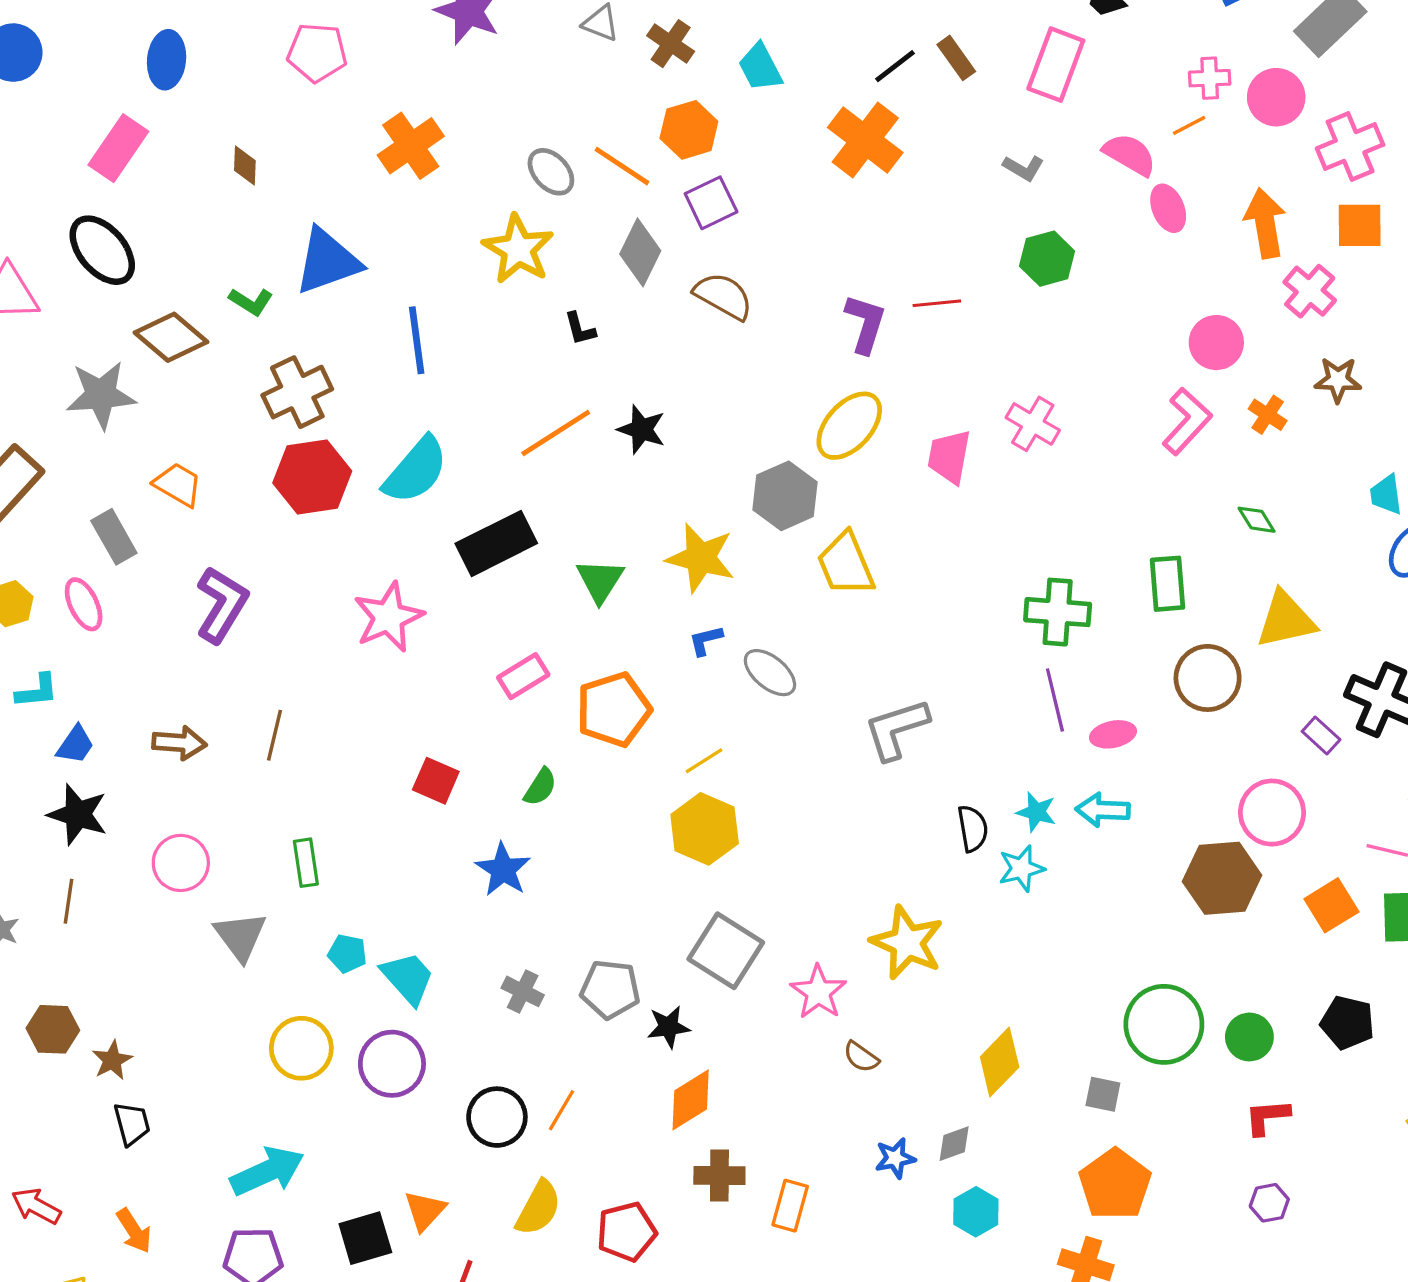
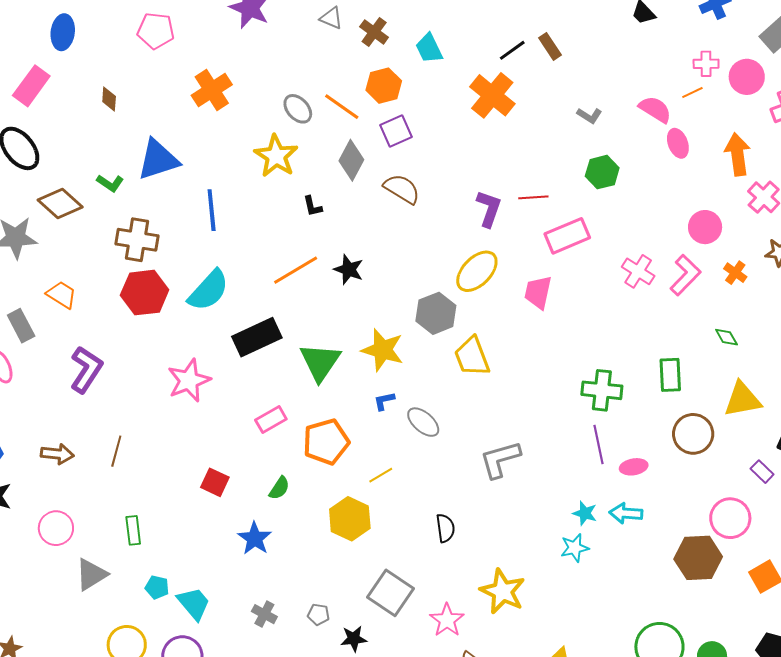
pink rectangle: (1056, 65) -> (567, 236), moved, turned 45
brown cross: (297, 392) -> (137, 240), turned 33
pink cross: (1033, 424) -> (638, 271), moved
green triangle: (600, 581) -> (320, 362), size x1.4
yellow hexagon: (705, 829) -> (350, 519), moved
black semicircle: (973, 829) -> (445, 528), moved
gray triangle: (240, 936) -> (91, 574), turned 33
gray pentagon: (610, 989) -> (318, 614), size x0.6

